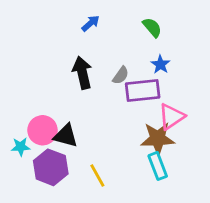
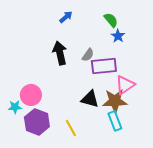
blue star: (160, 64) -> (118, 36), moved
black triangle: (66, 136) -> (90, 99), moved

